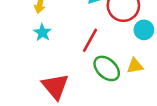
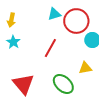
green ellipse: (107, 68) -> (63, 84), moved

